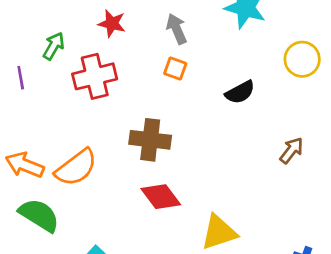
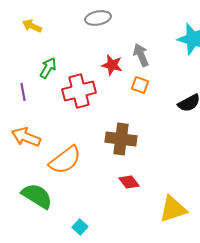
red star: (112, 24) -> (112, 65), moved
orange arrow: (25, 165) -> (26, 137), moved
red diamond: (161, 197) -> (129, 182), size x0.7

